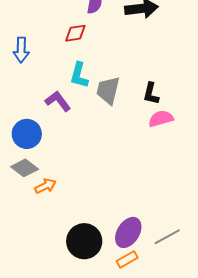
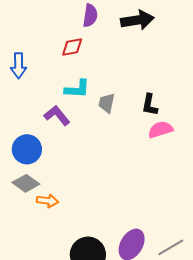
cyan L-shape: (79, 75) -> (77, 89), turned -100
gray trapezoid: (108, 90) -> (107, 103), size x0.7
orange arrow: (46, 186) -> (47, 201), turned 35

